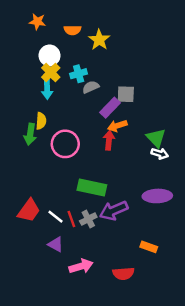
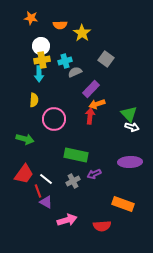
yellow cross: (51, 72) -> (42, 60), turned 35
gray square: (126, 94) -> (106, 59), moved, turned 35
green arrow: (30, 134) -> (25, 139), moved, turned -84
purple arrow: (114, 211) -> (94, 174), size x0.6
red line: (71, 219) -> (38, 191), moved
orange rectangle: (149, 247) -> (123, 204), size x1.5

